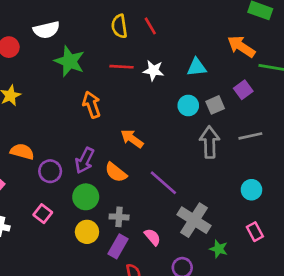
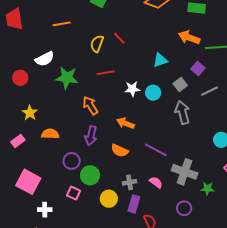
yellow semicircle: (119, 26) -> (97, 44), turned 42
white star: (153, 71) -> (132, 89), moved
cyan circle: (188, 106) -> (153, 93), moved
gray line: (250, 136) -> (210, 91), moved
orange semicircle: (22, 152) -> (50, 134), moved
purple arrow: (85, 160) -> (91, 136), moved
green circle: (86, 197) -> (90, 175), moved
pink semicircle: (152, 237) -> (156, 182), moved

